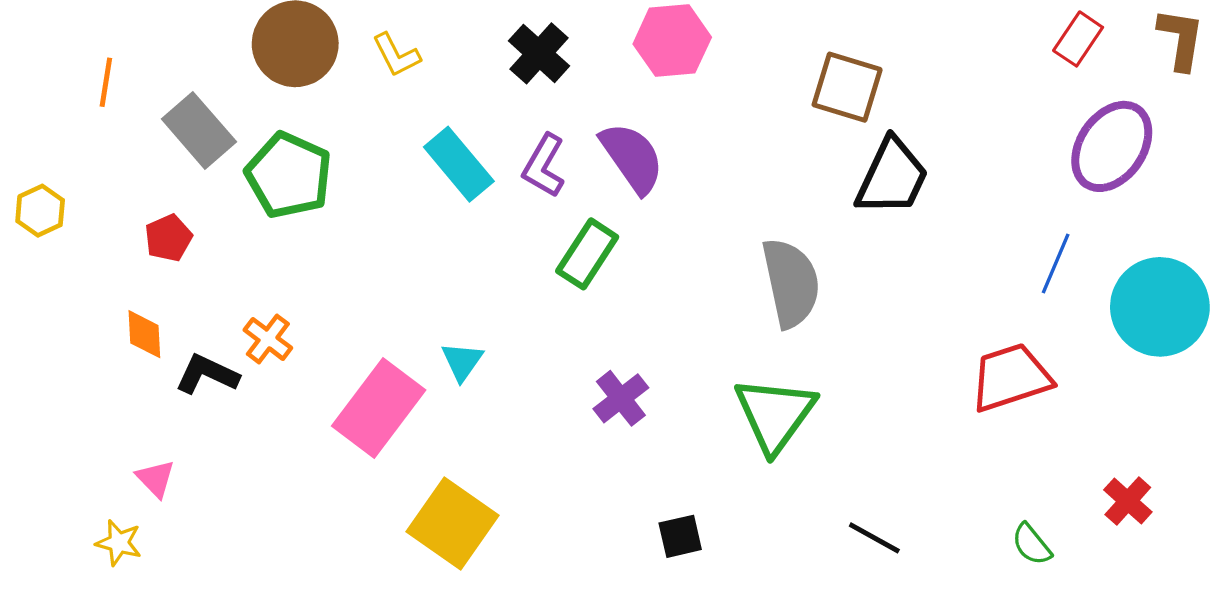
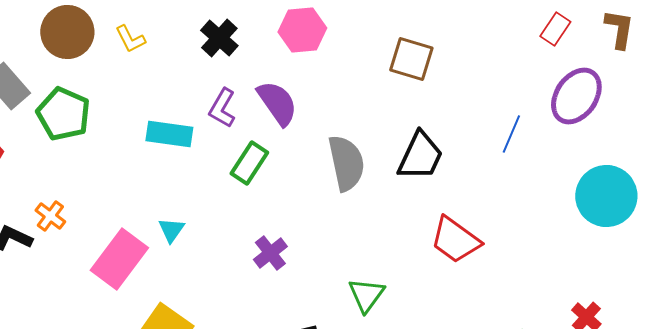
cyan rectangle: (459, 164) -> (169, 134), moved, turned -42
black trapezoid: (892, 177) -> (420, 156), moved
blue line: (1056, 264) -> (511, 134), moved
gray semicircle: (791, 283) -> (346, 163), moved
red trapezoid: (1011, 377) -> (455, 240), moved, turned -126
green triangle: (775, 414) -> (366, 295), moved, size x0.7

